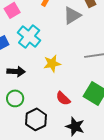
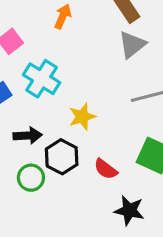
gray triangle: (72, 15) -> (132, 45), moved
black hexagon: (36, 119) -> (62, 157), moved

